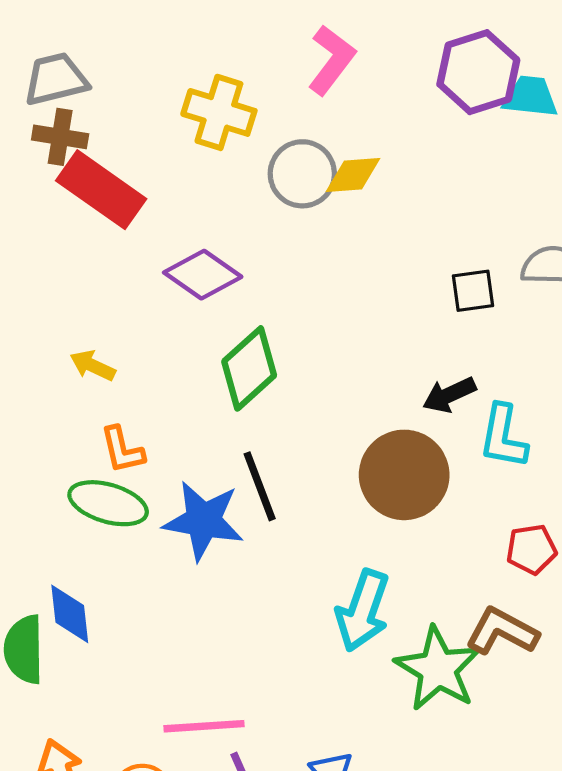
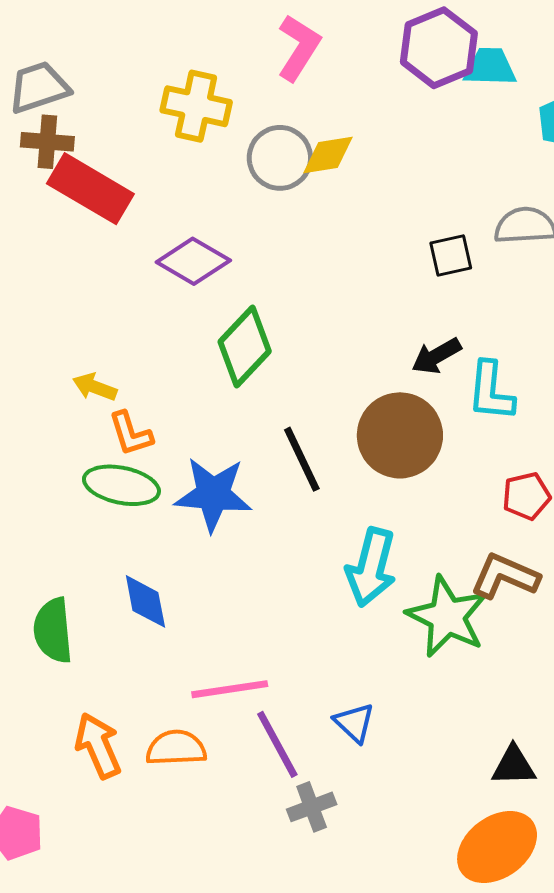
yellow arrow: (93, 366) -> (95, 387), moved
black line: (260, 486) -> (302, 459), moved
blue diamond: (70, 614) -> (145, 601), moved

